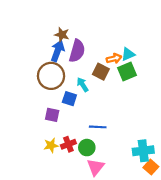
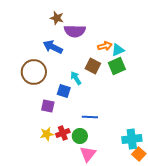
brown star: (62, 35) -> (57, 18), moved
blue arrow: (58, 51) -> (53, 47), turned -84
purple semicircle: (77, 51) -> (75, 31), moved, turned 75
orange arrow: (114, 59) -> (105, 46), moved
brown circle: (51, 76) -> (34, 72), moved

